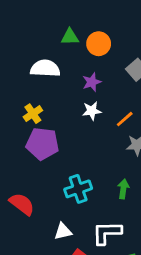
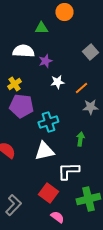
orange circle: (99, 44) -> (64, 12), moved
purple star: (92, 82) -> (45, 61), moved
cyan cross: (78, 189) -> (48, 122), moved
white triangle: (63, 231) -> (44, 151), moved, size x1.5

